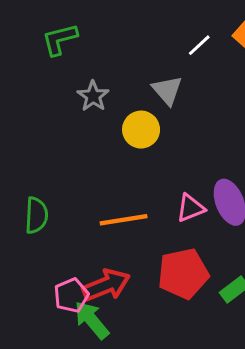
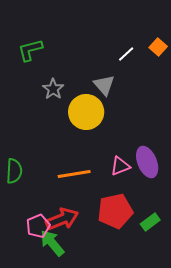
yellow circle: (141, 130) -> (86, 112), size x1.4

